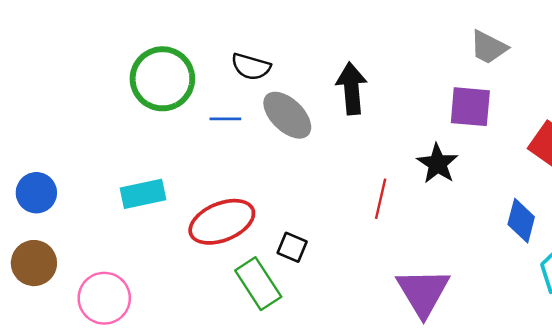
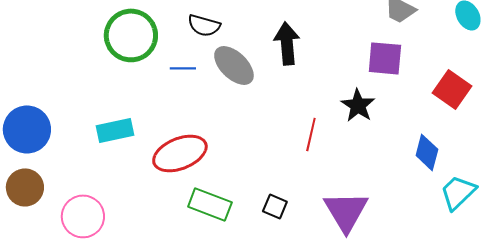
blue circle: (36, 193) -> (27, 129), size x1.4
black square: (292, 247) -> (275, 206), moved
green rectangle: (258, 284) -> (210, 204), turned -36

